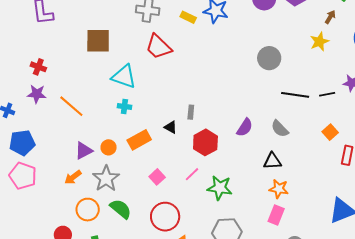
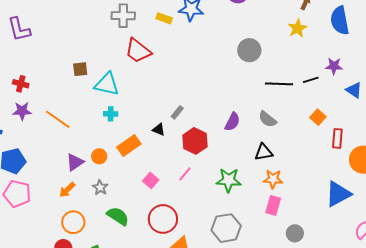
brown square: (98, 41) -> (80, 69), moved, size x0.6
gray rectangle: (191, 112) -> (177, 112), turned 40
gray star: (106, 179) -> (100, 188), size x0.6
green star: (220, 188) -> (229, 180), moved
orange circle: (88, 210) -> (73, 222), moved

